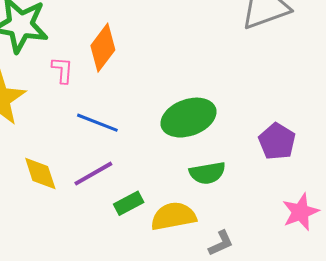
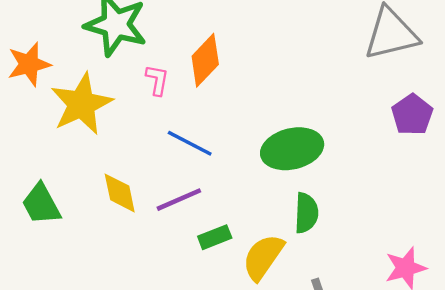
purple pentagon: (277, 141) -> (412, 115), moved
green semicircle: (207, 173) -> (306, 213), turned -84
yellow semicircle: (173, 216) -> (263, 257), turned -51

